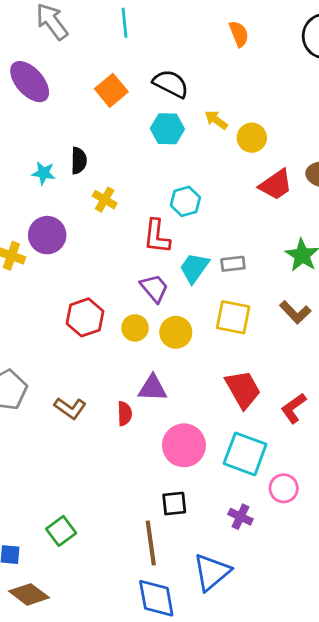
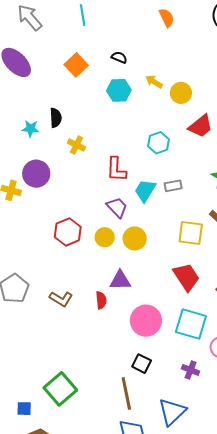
black semicircle: (171, 84) -> (119, 57), size x0.6
cyan hexagon: (185, 201) -> (159, 143), moved
yellow square: (233, 317) -> (191, 233), moved
black square: (174, 504) -> (142, 364), turned 36
green square: (61, 531) -> (60, 389), size x1.5

